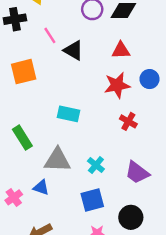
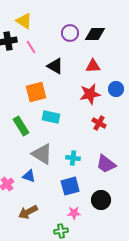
pink line: (50, 35) -> (31, 47), moved
orange square: (24, 72) -> (36, 92), moved
green rectangle: (22, 138) -> (21, 126), moved
gray triangle: (57, 160) -> (42, 154), turned 30
cyan cross: (96, 165) -> (73, 158), turned -32

